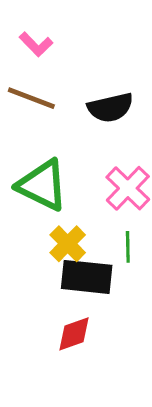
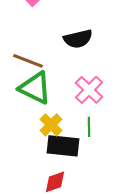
brown line: (31, 98) -> (28, 61), moved

